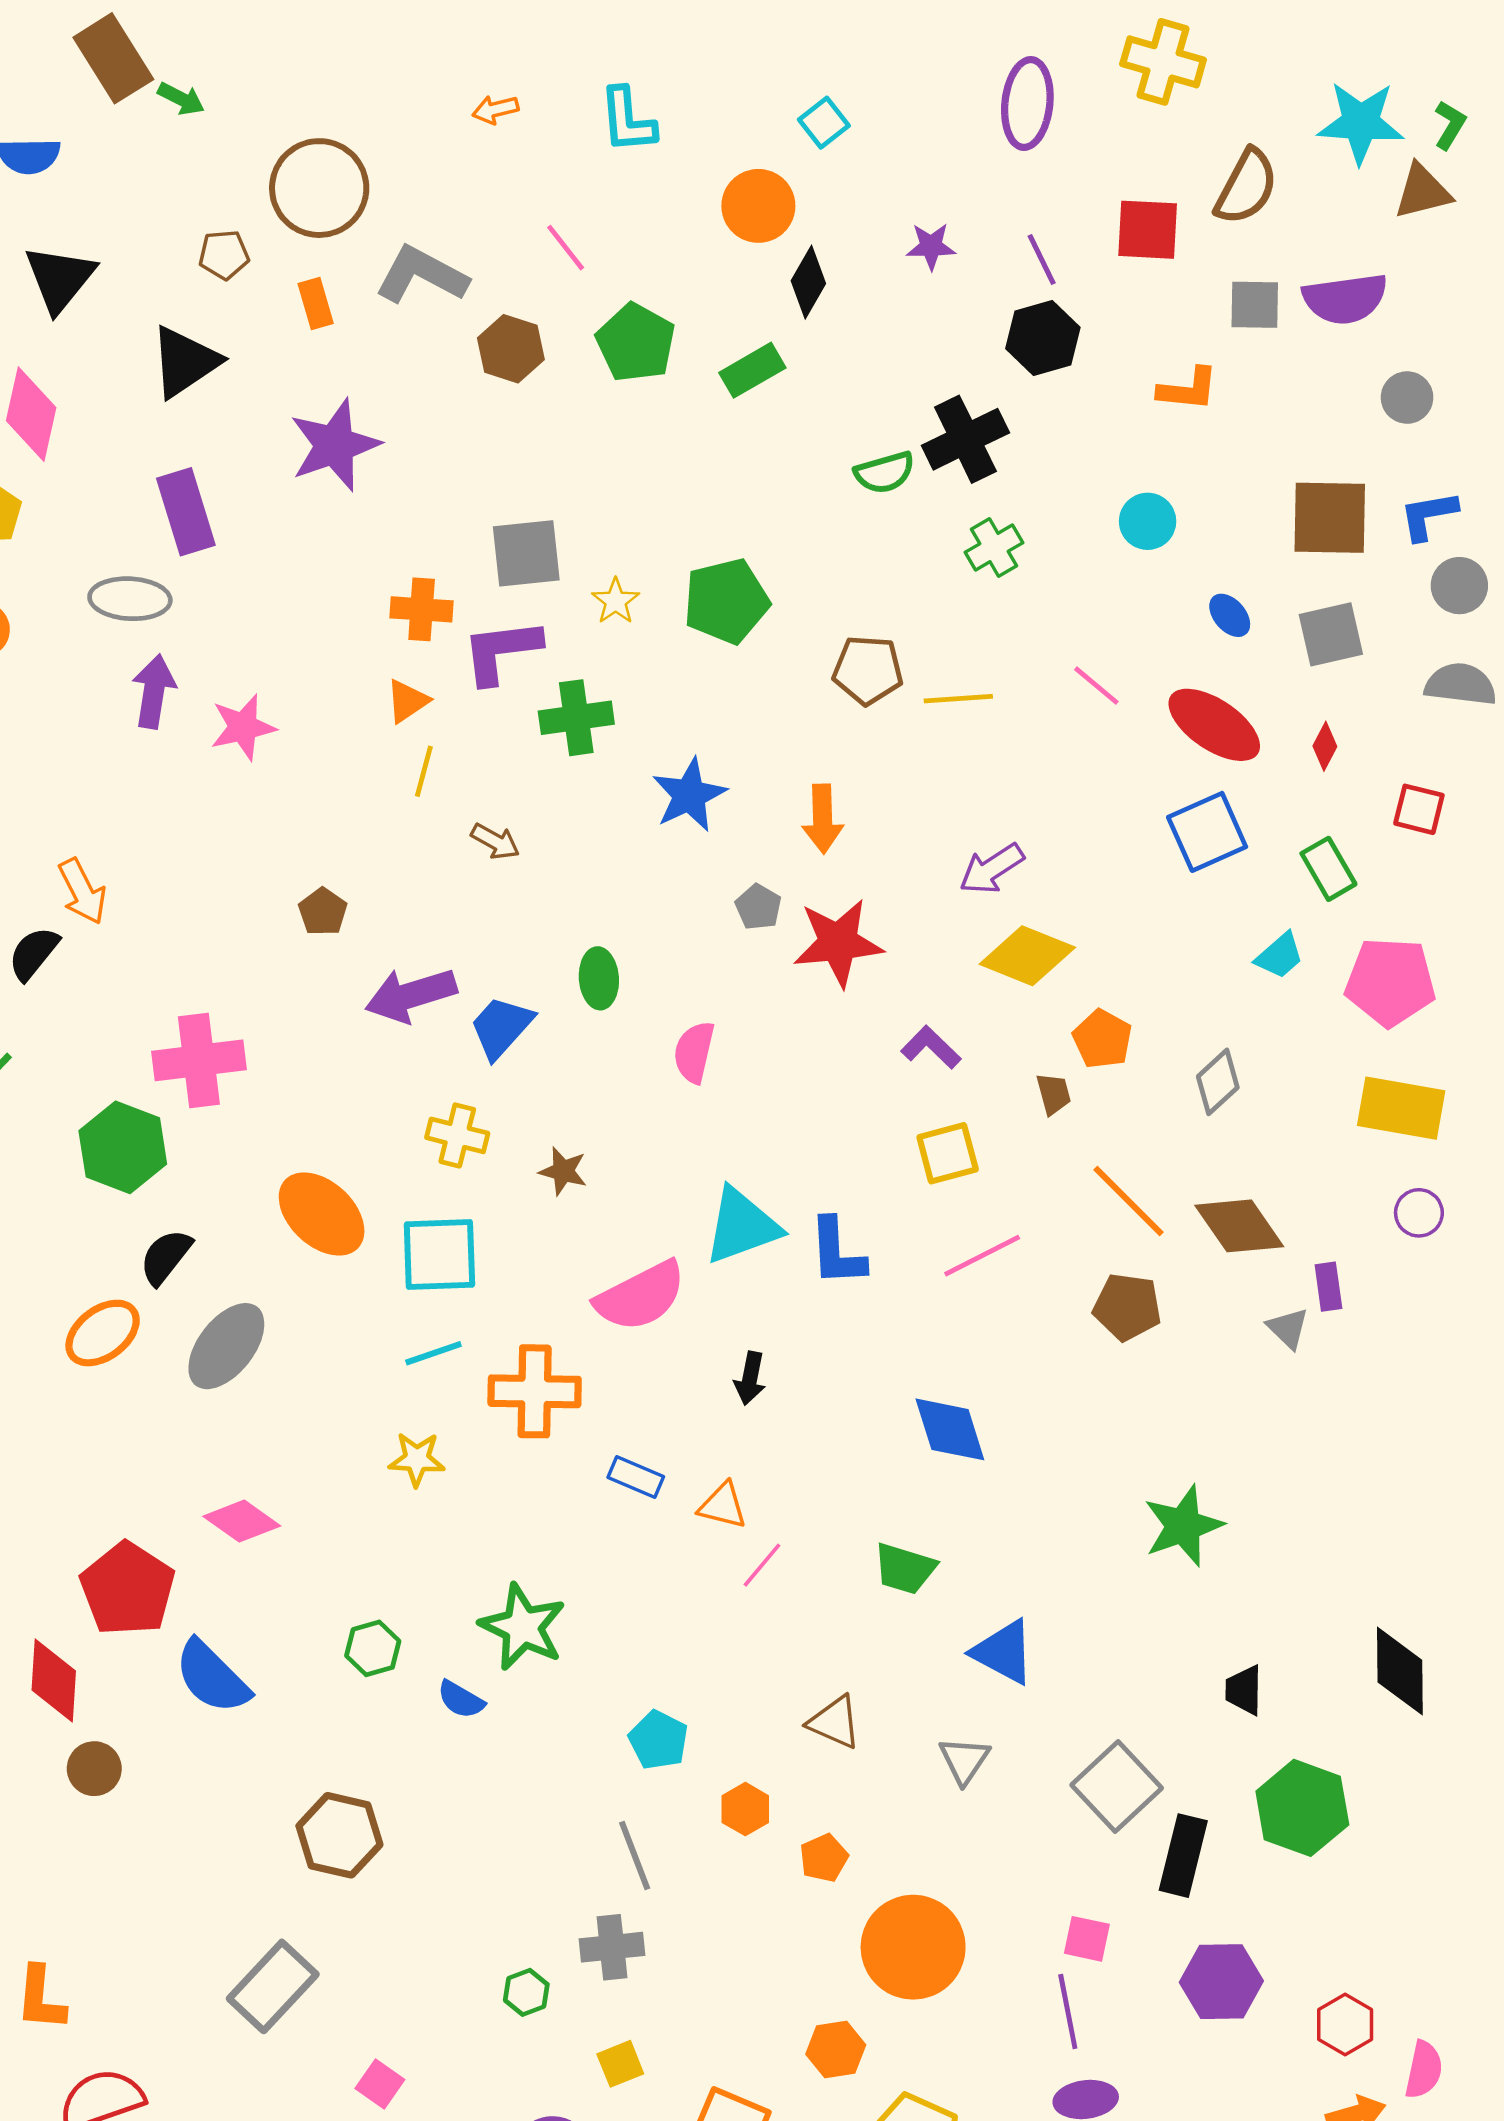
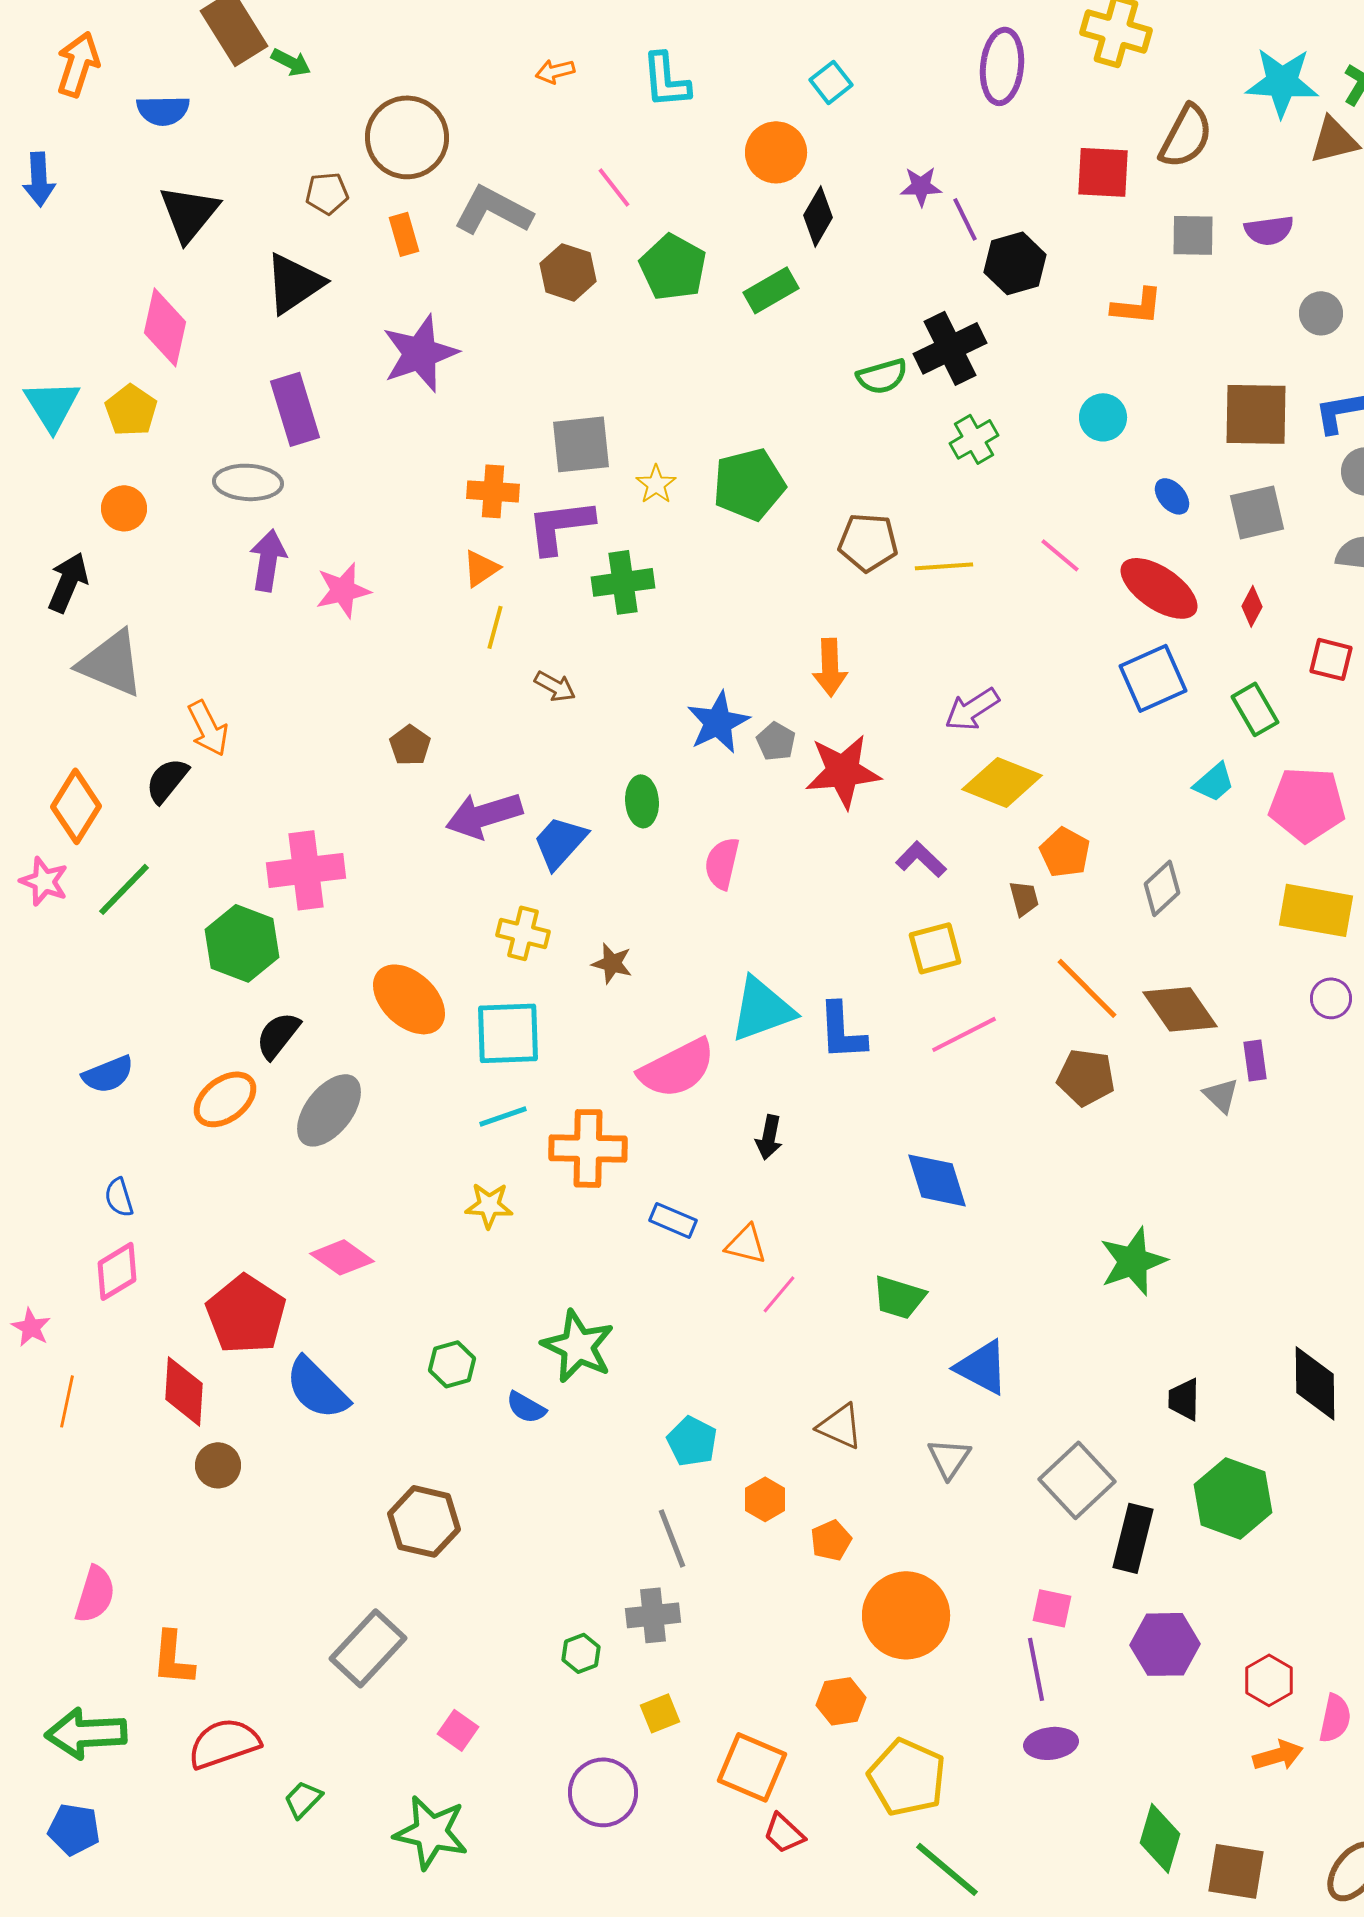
purple line: (1042, 259) -> (965, 219), moved
purple semicircle: (1345, 299) -> (1269, 230), size x0.7
blue star: (689, 795) -> (718, 722), moved

